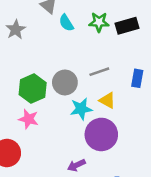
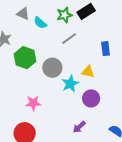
gray line: (99, 72) -> (69, 39), moved
green hexagon: (33, 89) -> (25, 58), moved
purple circle: (101, 134) -> (91, 98), size x0.7

